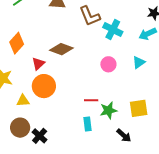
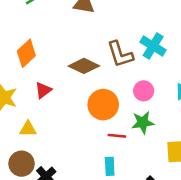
brown L-shape: (90, 16) -> (120, 54), moved
red triangle: (38, 64) -> (43, 90), moved
orange circle: (44, 86) -> (103, 105), moved
green star: (108, 110) -> (143, 122), moved

